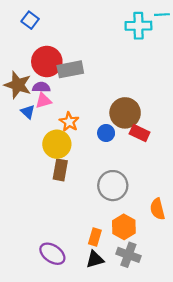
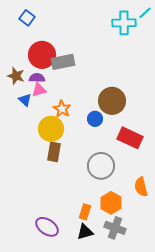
cyan line: (162, 15) -> (145, 13), turned -40
brown star: (18, 85) -> (16, 76), size x0.7
red rectangle: (140, 133) -> (130, 138), moved, size x1.4

